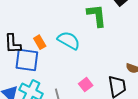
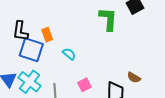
cyan semicircle: (69, 40) -> (69, 54), moved, size x0.6

